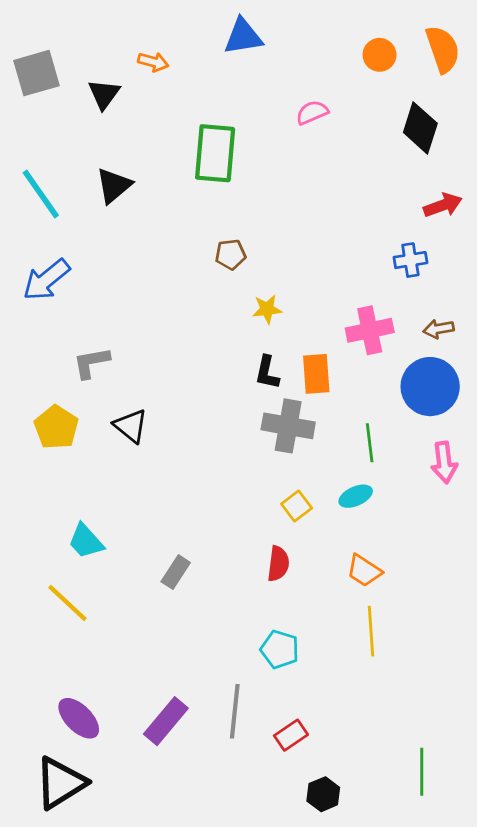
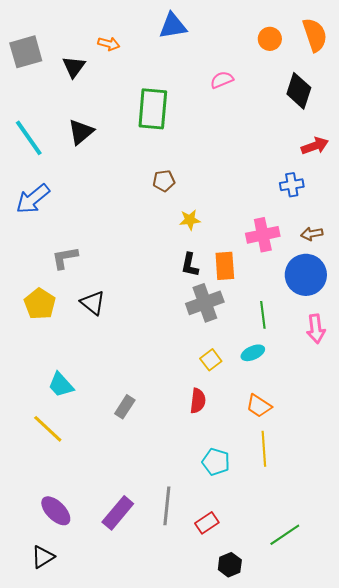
gray cross: (288, 426) -> (205, 303), turned -30
cyan pentagon: (280, 649) -> (216, 462), moved
green line: (422, 772) -> (285, 535), moved, turned 56
black triangle: (60, 783) -> (43, 557), size x0.6

